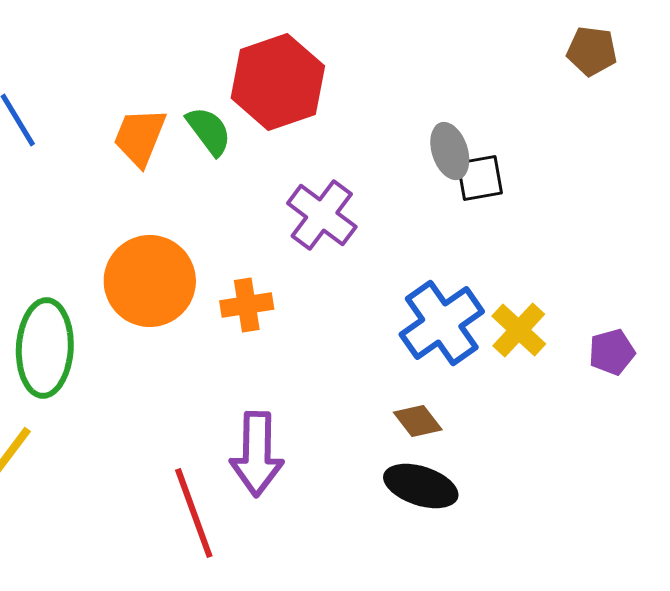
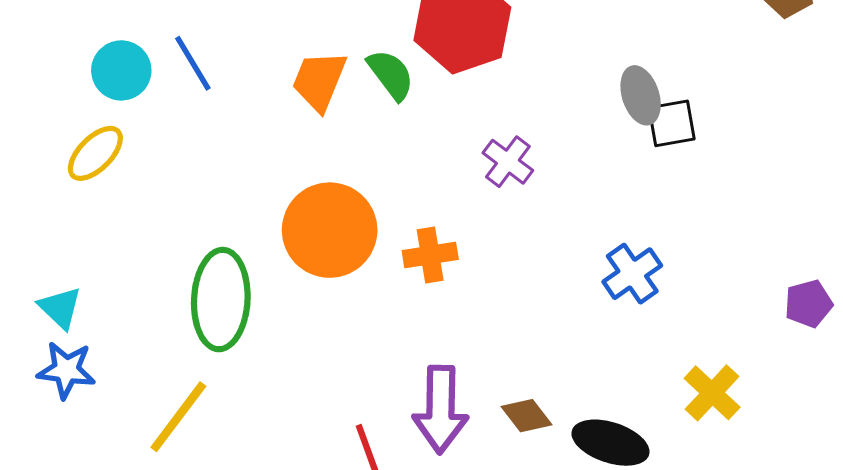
purple cross: (322, 215) -> (508, 162), size x0.7
blue cross: (442, 323) -> (632, 274), size x0.7
yellow cross: (519, 330) -> (712, 393), moved
brown diamond: (418, 421) -> (527, 416), moved

